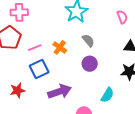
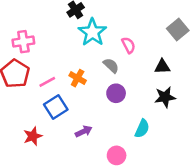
pink semicircle: (122, 17) -> (128, 45), moved
purple arrow: (60, 92) -> (84, 131), size x0.6

